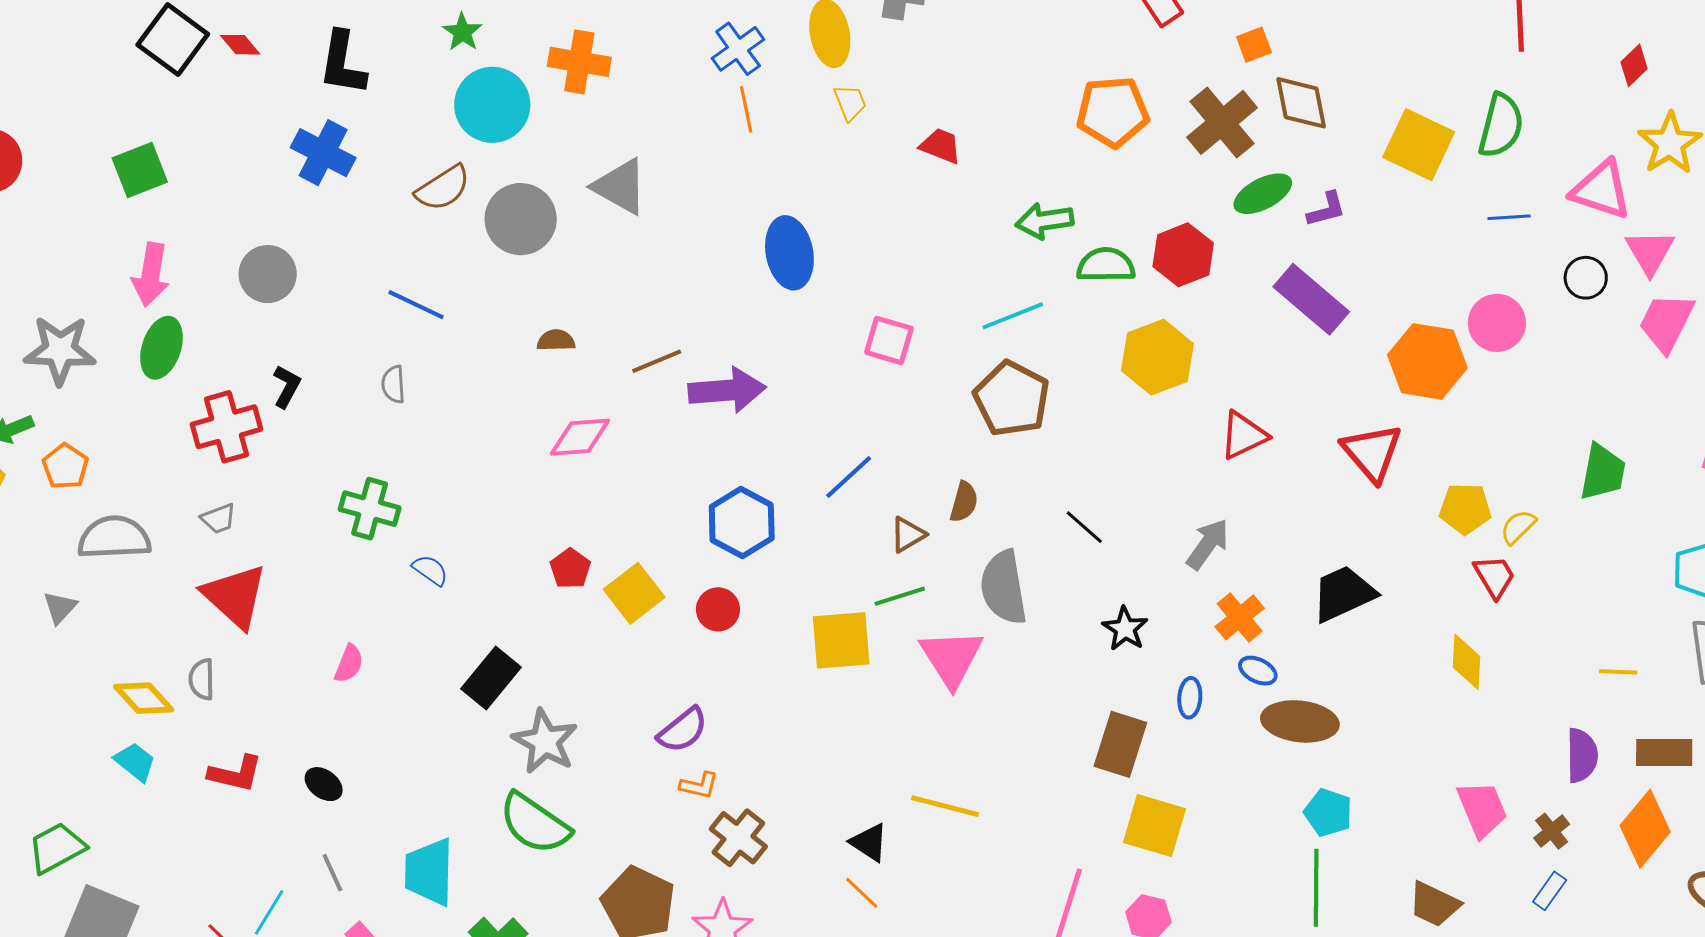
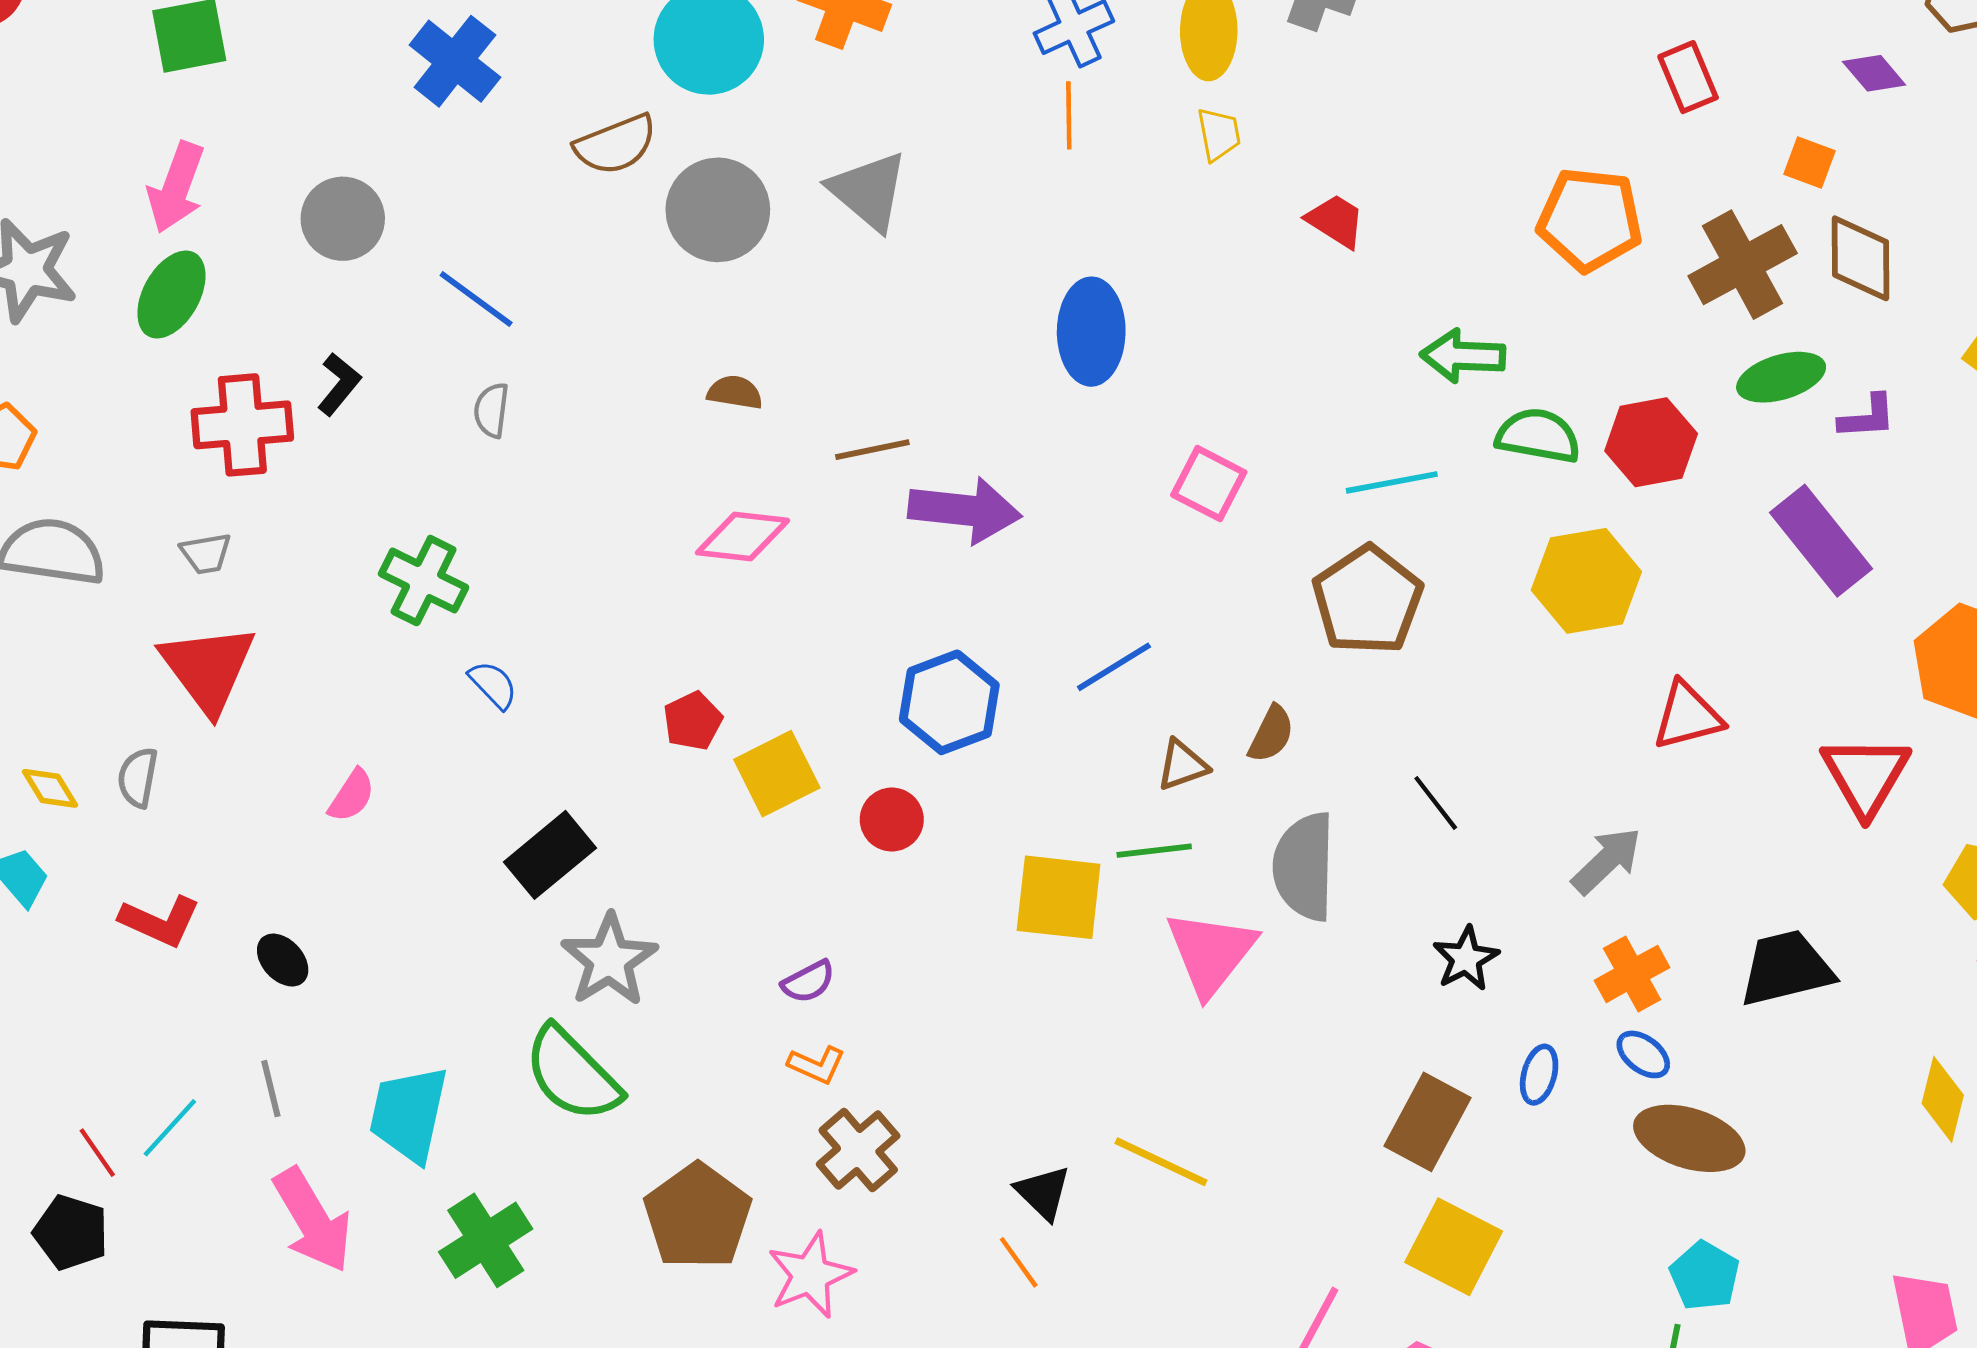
orange square: (1254, 45) -> (1809, 162), turned 30
blue line: (416, 305) -> (476, 299), moved
yellow diamond: (144, 698) -> (50, 788), size x0.7
purple semicircle: (683, 730) -> (808, 982), size x0.7

